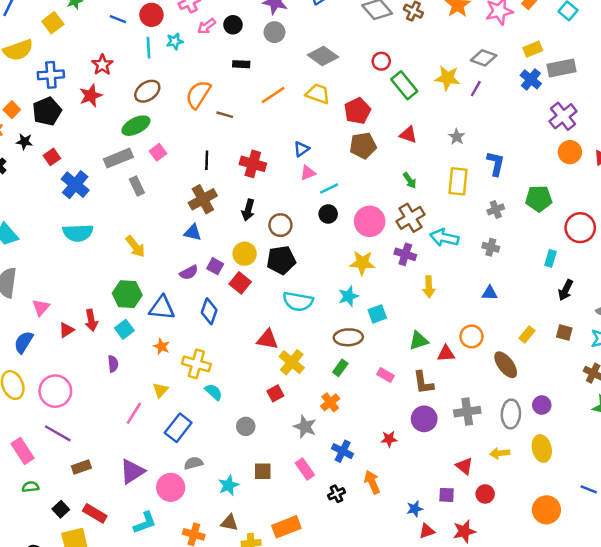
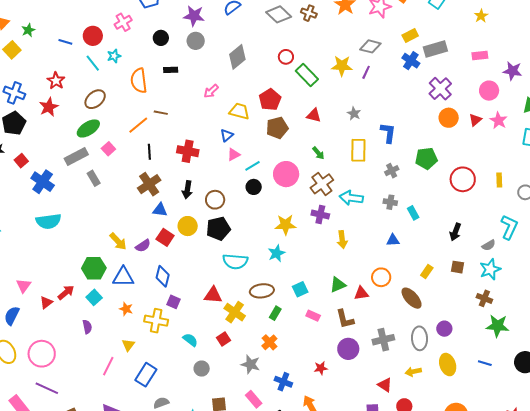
pink arrow: (206, 26) -> (211, 91), moved
cyan line: (148, 48) -> (93, 63), turned -30
gray diamond: (323, 56) -> (237, 57), turned -70
blue cross: (51, 75) -> (14, 93), turned 30
orange semicircle: (198, 94) -> (139, 81), moved, turned -35
yellow trapezoid: (318, 94) -> (239, 111), moved
orange line: (273, 95) -> (138, 125), moved
pink circle: (370, 221) -> (286, 174), moved
blue triangle: (193, 232) -> (160, 210), moved
yellow arrow: (135, 246) -> (118, 241), moved
cyan rectangle: (550, 258) -> (413, 213), moved, turned -40
purple square: (215, 266) -> (174, 302), moved
red square: (240, 283) -> (165, 237), moved
cyan square: (377, 314) -> (300, 289), moved
red arrow: (91, 320) -> (66, 292), turned -114
brown ellipse: (348, 337) -> (262, 291), moved
cyan semicircle: (214, 392) -> (190, 340), moved
blue line: (589, 489) -> (485, 363), moved

